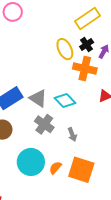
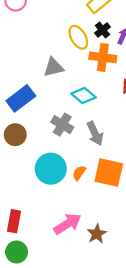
gray triangle: (38, 98) -> (54, 67), moved, turned -42
gray arrow: (72, 134) -> (95, 133), size x1.5

